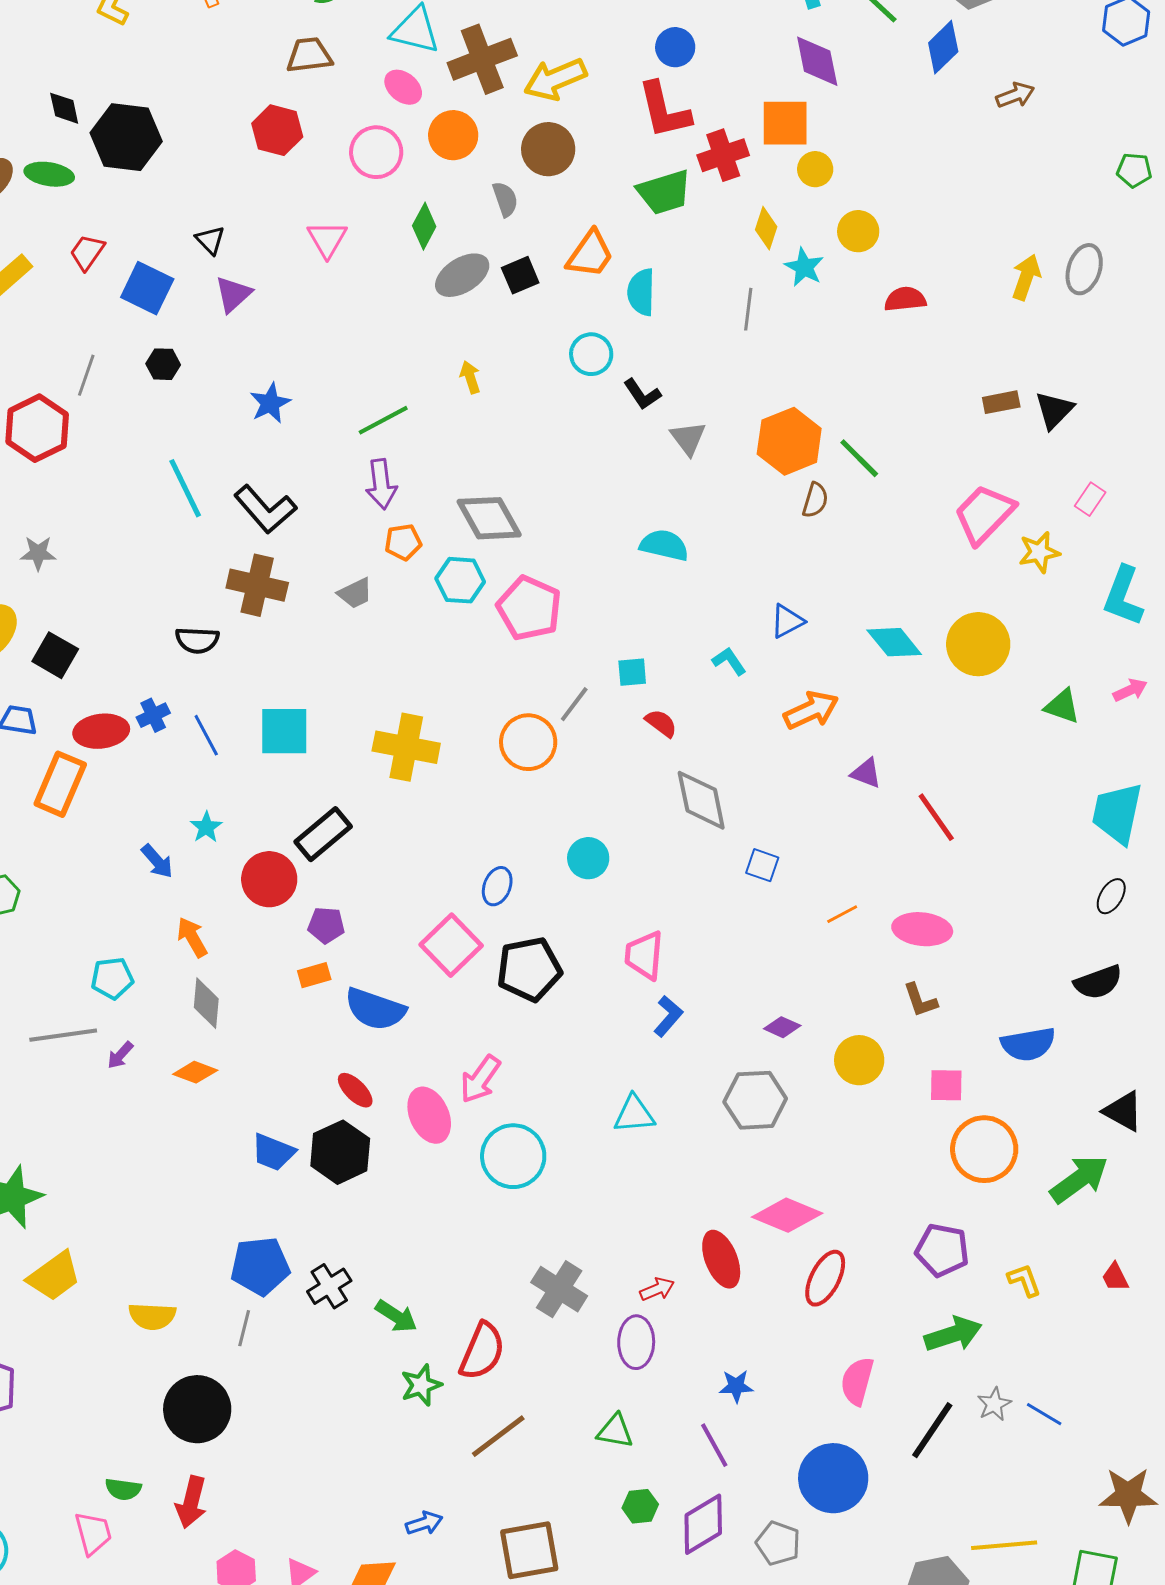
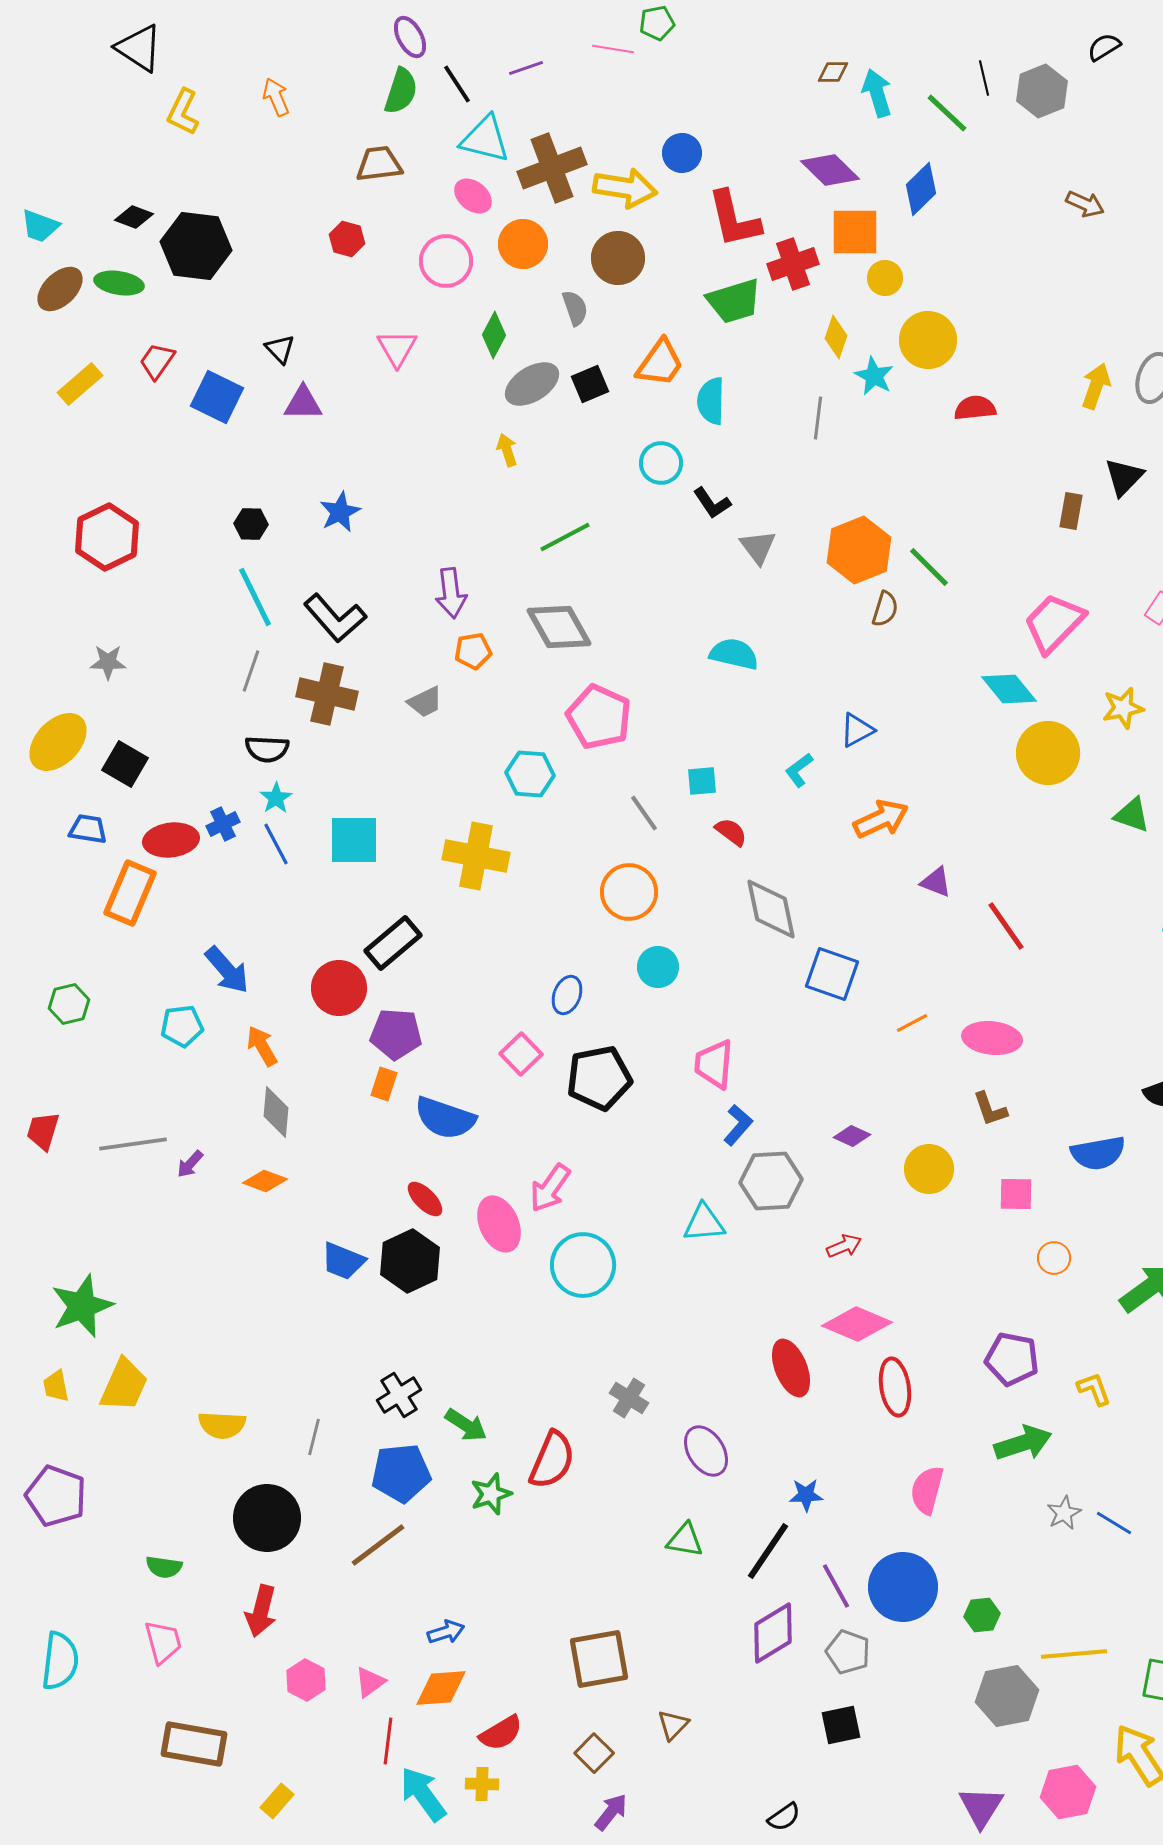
blue circle: (675, 47) -> (682, 153), moved
blue diamond: (943, 47) -> (921, 189), moved
purple diamond: (817, 61) -> (830, 170), moved, turned -34
yellow arrow: (555, 79) -> (625, 188), turned -148
brown arrow: (1015, 95) -> (1085, 204), turned 45
black diamond: (64, 108) -> (134, 217), turned -57
red hexagon: (277, 130) -> (347, 239), size x0.7
yellow circle: (858, 231) -> (928, 340), size x1.4
purple triangle: (233, 294) -> (303, 403), turned 42
black hexagon: (163, 364) -> (251, 524), moved
gray line: (86, 375) -> (251, 671), moved
yellow arrow: (470, 377) -> (507, 450), moved
brown rectangle: (1001, 402) -> (1071, 511), turned -69
black triangle: (1054, 410) -> (1124, 477), moved
green line: (383, 420) -> (565, 537), moved
yellow star: (1039, 552) -> (1123, 708), moved
cyan hexagon: (460, 580) -> (530, 774), moved
cyan diamond: (894, 642) -> (1009, 689), moved
cyan L-shape: (729, 661) -> (799, 770), turned -93
gray line: (574, 704) -> (644, 813), turned -72
orange circle: (528, 742) -> (629, 892), moved
cyan star: (206, 827) -> (276, 798), moved
blue arrow: (157, 861) -> (227, 970), size x1.4
blue square: (762, 865) -> (832, 974), size x1.6
purple pentagon: (326, 925) -> (396, 1034), size x1.4
pink square: (451, 945) -> (521, 1054), size x0.7
orange rectangle: (314, 975) -> (384, 1084), turned -56
cyan pentagon: (112, 978) -> (182, 1026), moved
gray hexagon: (755, 1100) -> (771, 1181), moved
orange circle: (984, 1149) -> (1054, 1258), size x0.5
blue pentagon: (260, 1266) -> (401, 1473), moved
yellow trapezoid: (54, 1276) -> (124, 1385), turned -30
red ellipse: (825, 1278) -> (895, 1387), turned -36
gray cross: (559, 1289) -> (629, 1398), size x0.7
red arrow: (657, 1289) -> (844, 1246), moved
purple ellipse: (636, 1342) -> (706, 1451), turned -33
black line: (932, 1430) -> (768, 1551), moved
brown line: (498, 1436) -> (378, 1545), moved
purple line: (714, 1445) -> (836, 1586), moved
green semicircle: (123, 1489) -> (164, 1567), moved
green hexagon: (640, 1506) -> (982, 1615), moved
blue arrow: (424, 1523) -> (446, 1632), moved

